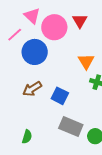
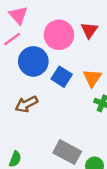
pink triangle: (32, 16) -> (18, 15), moved
blue square: (60, 96) -> (62, 77), moved

